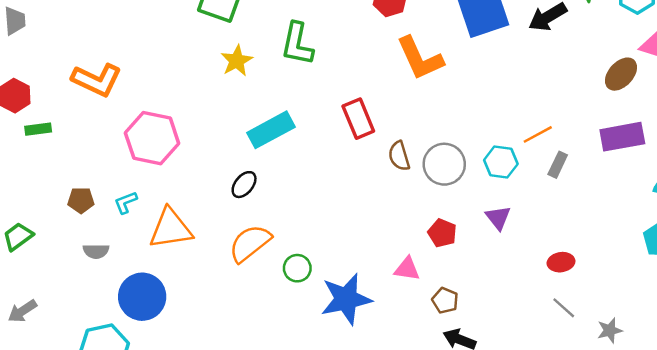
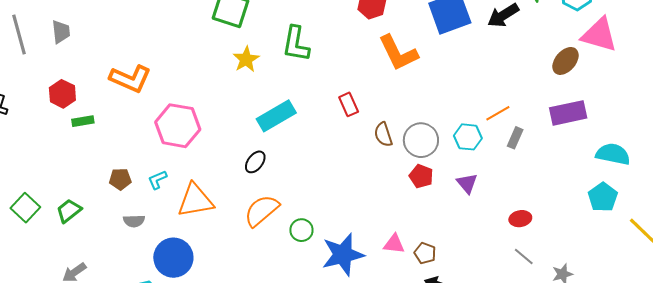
red rectangle: (358, 119) -> (349, 104), size x0.7
red pentagon: (442, 233) -> (421, 176), moved
pink triangle: (407, 269) -> (394, 244), moved

